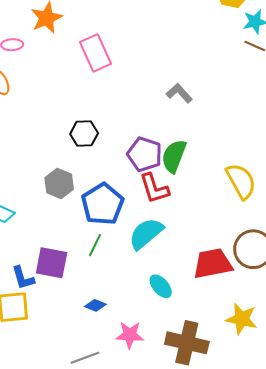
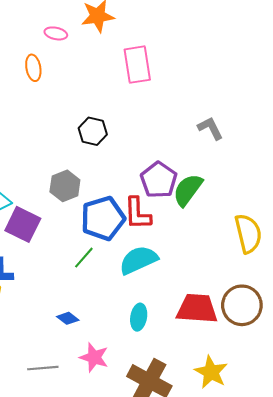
black hexagon: (84, 134) -> (93, 131), moved
red L-shape: (154, 188) -> (137, 213), moved
purple square: (52, 263) -> (23, 224), moved
cyan ellipse: (161, 286) -> (139, 317), turned 35

